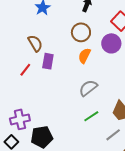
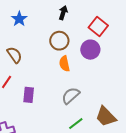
orange semicircle: (84, 56) -> (64, 64), turned -35
purple rectangle: (48, 61) -> (29, 95), moved

